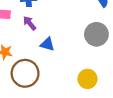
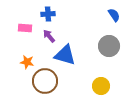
blue triangle: (47, 44) -> (65, 55), size x1.6

